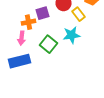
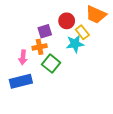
orange cross: (28, 22) -> (40, 47), moved
cyan star: (72, 35) -> (75, 44), moved

